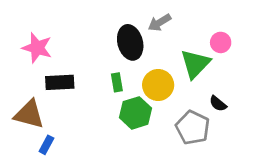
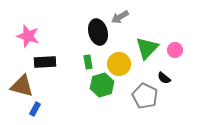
pink circle: (221, 42) -> (175, 50), moved

